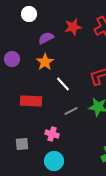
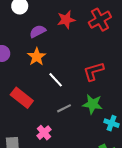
red rectangle: (31, 101) -> (22, 98), turned 35
pink cross: (52, 134) -> (44, 133), turned 32

